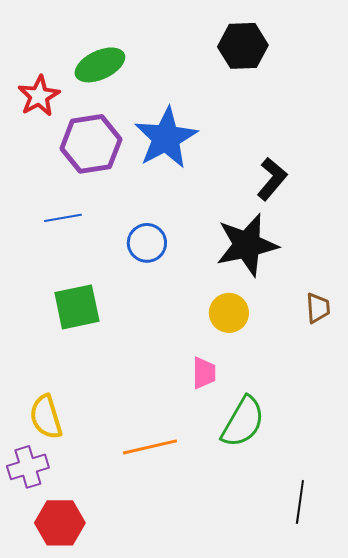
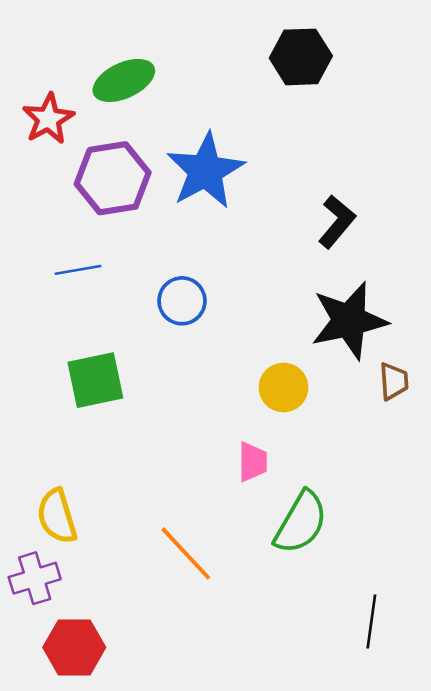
black star: (247, 245) -> (349, 321), moved
orange line: (150, 447) -> (186, 553), turned 60

